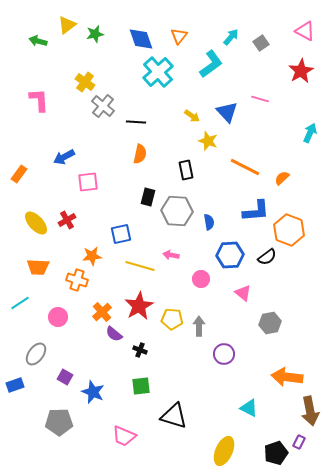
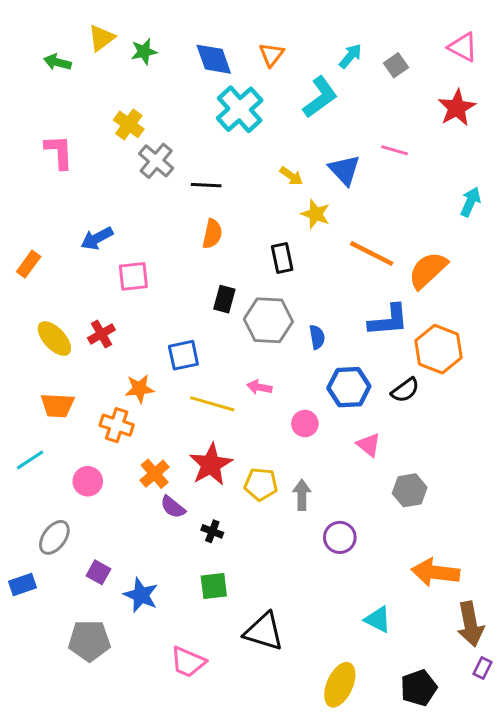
orange semicircle: (282, 178) -> (428, 270), size x1.8
purple rectangle: (299, 442) -> (483, 668), moved

